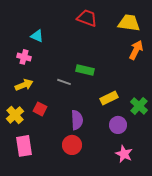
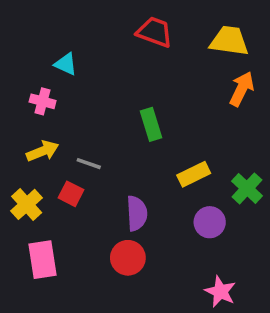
green rectangle: (85, 70) -> (151, 124), turned 60
gray line: (64, 82) -> (89, 164), moved
pink star: (124, 154) -> (220, 292), moved

